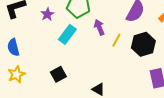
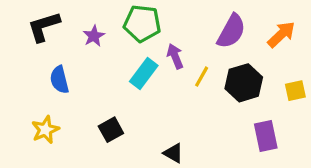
cyan rectangle: (67, 34) -> (144, 73), moved
blue semicircle: (13, 47) -> (59, 80), moved

